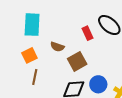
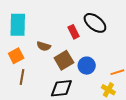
blue circle: (98, 84) -> (87, 66), moved

